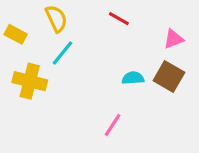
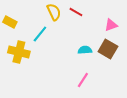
yellow semicircle: (56, 19) -> (54, 12), moved
pink line: (113, 125) -> (83, 80), moved

